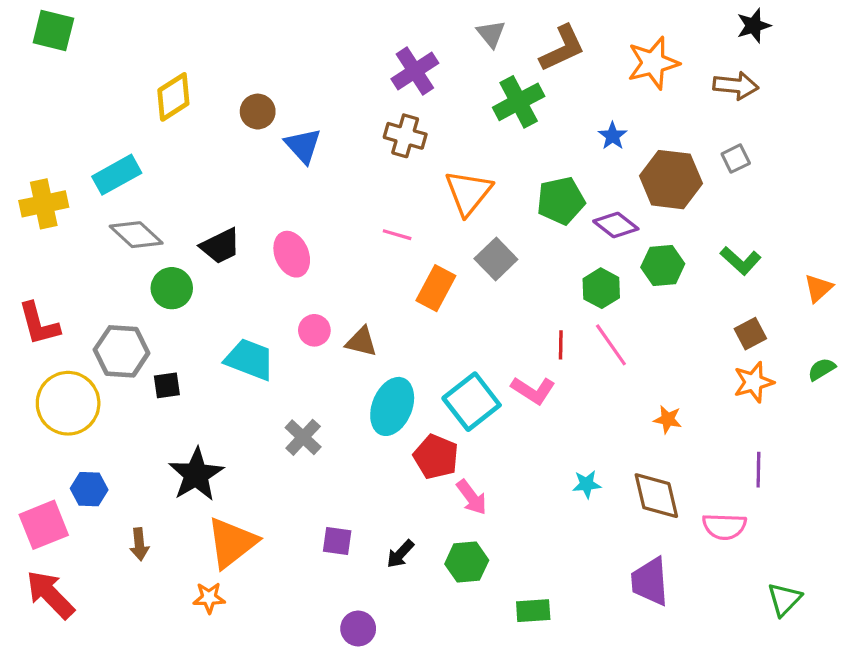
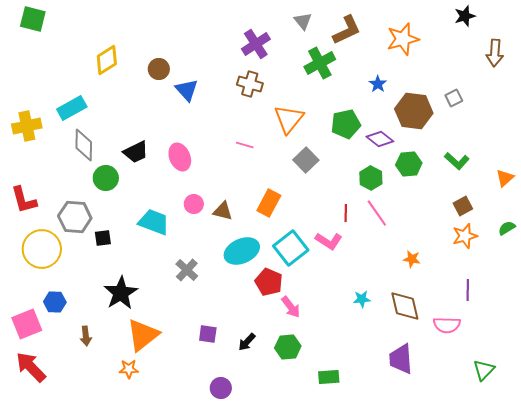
brown arrow: (736, 86) -> (495, 53), moved, turned 88
gray diamond: (136, 235) -> (84, 145), turned 48
orange rectangle: (436, 288) -> (269, 203), moved
cyan ellipse: (392, 406) -> (242, 251), turned 44

